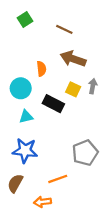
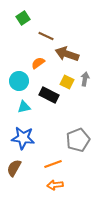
brown line: (64, 29) -> (46, 36), moved
orange semicircle: (41, 69) -> (38, 63), turned -120
orange arrow: (42, 202) -> (55, 185), moved

